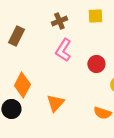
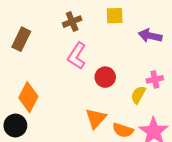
red circle: (96, 64) -> (105, 77), moved
orange triangle: (55, 103) -> (96, 118), moved

